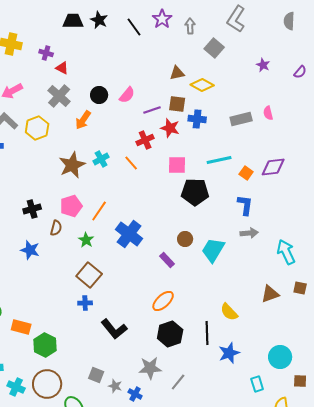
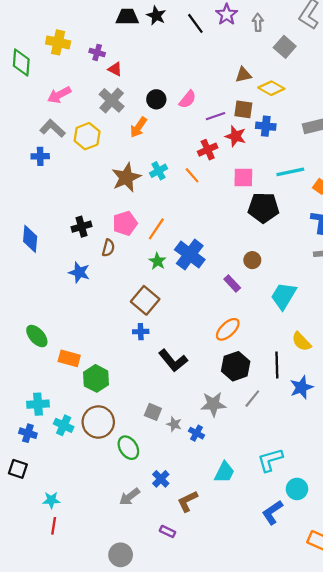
green star: (86, 240) -> (157, 261), moved
cyan trapezoid: (213, 250) -> (284, 296), moved
gray line: (178, 382) -> (252, 399), moved

